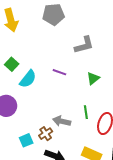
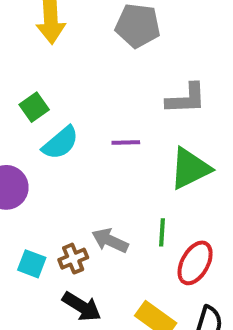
purple line: (59, 72) -> (126, 142), turned -32
green triangle: (93, 78) -> (190, 169), size x1.6
cyan square: (26, 140) -> (32, 264), turned 32

